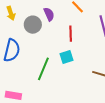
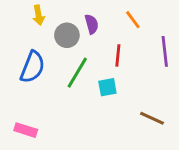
green line: (43, 69) -> (77, 73), moved

